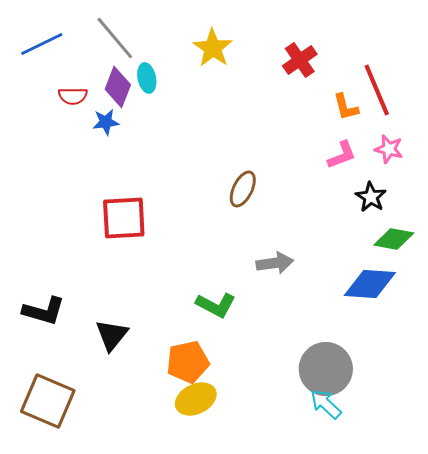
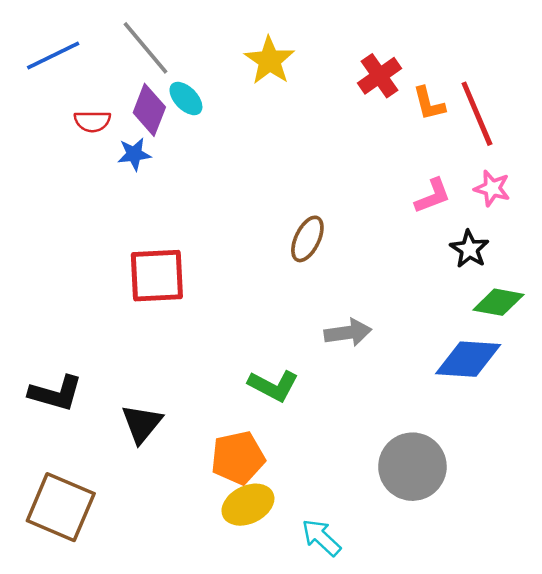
cyan ellipse: (147, 78) -> (186, 99), turned -32
orange L-shape: (346, 107) -> (429, 104), moved
cyan arrow: (326, 404) -> (321, 537), moved

